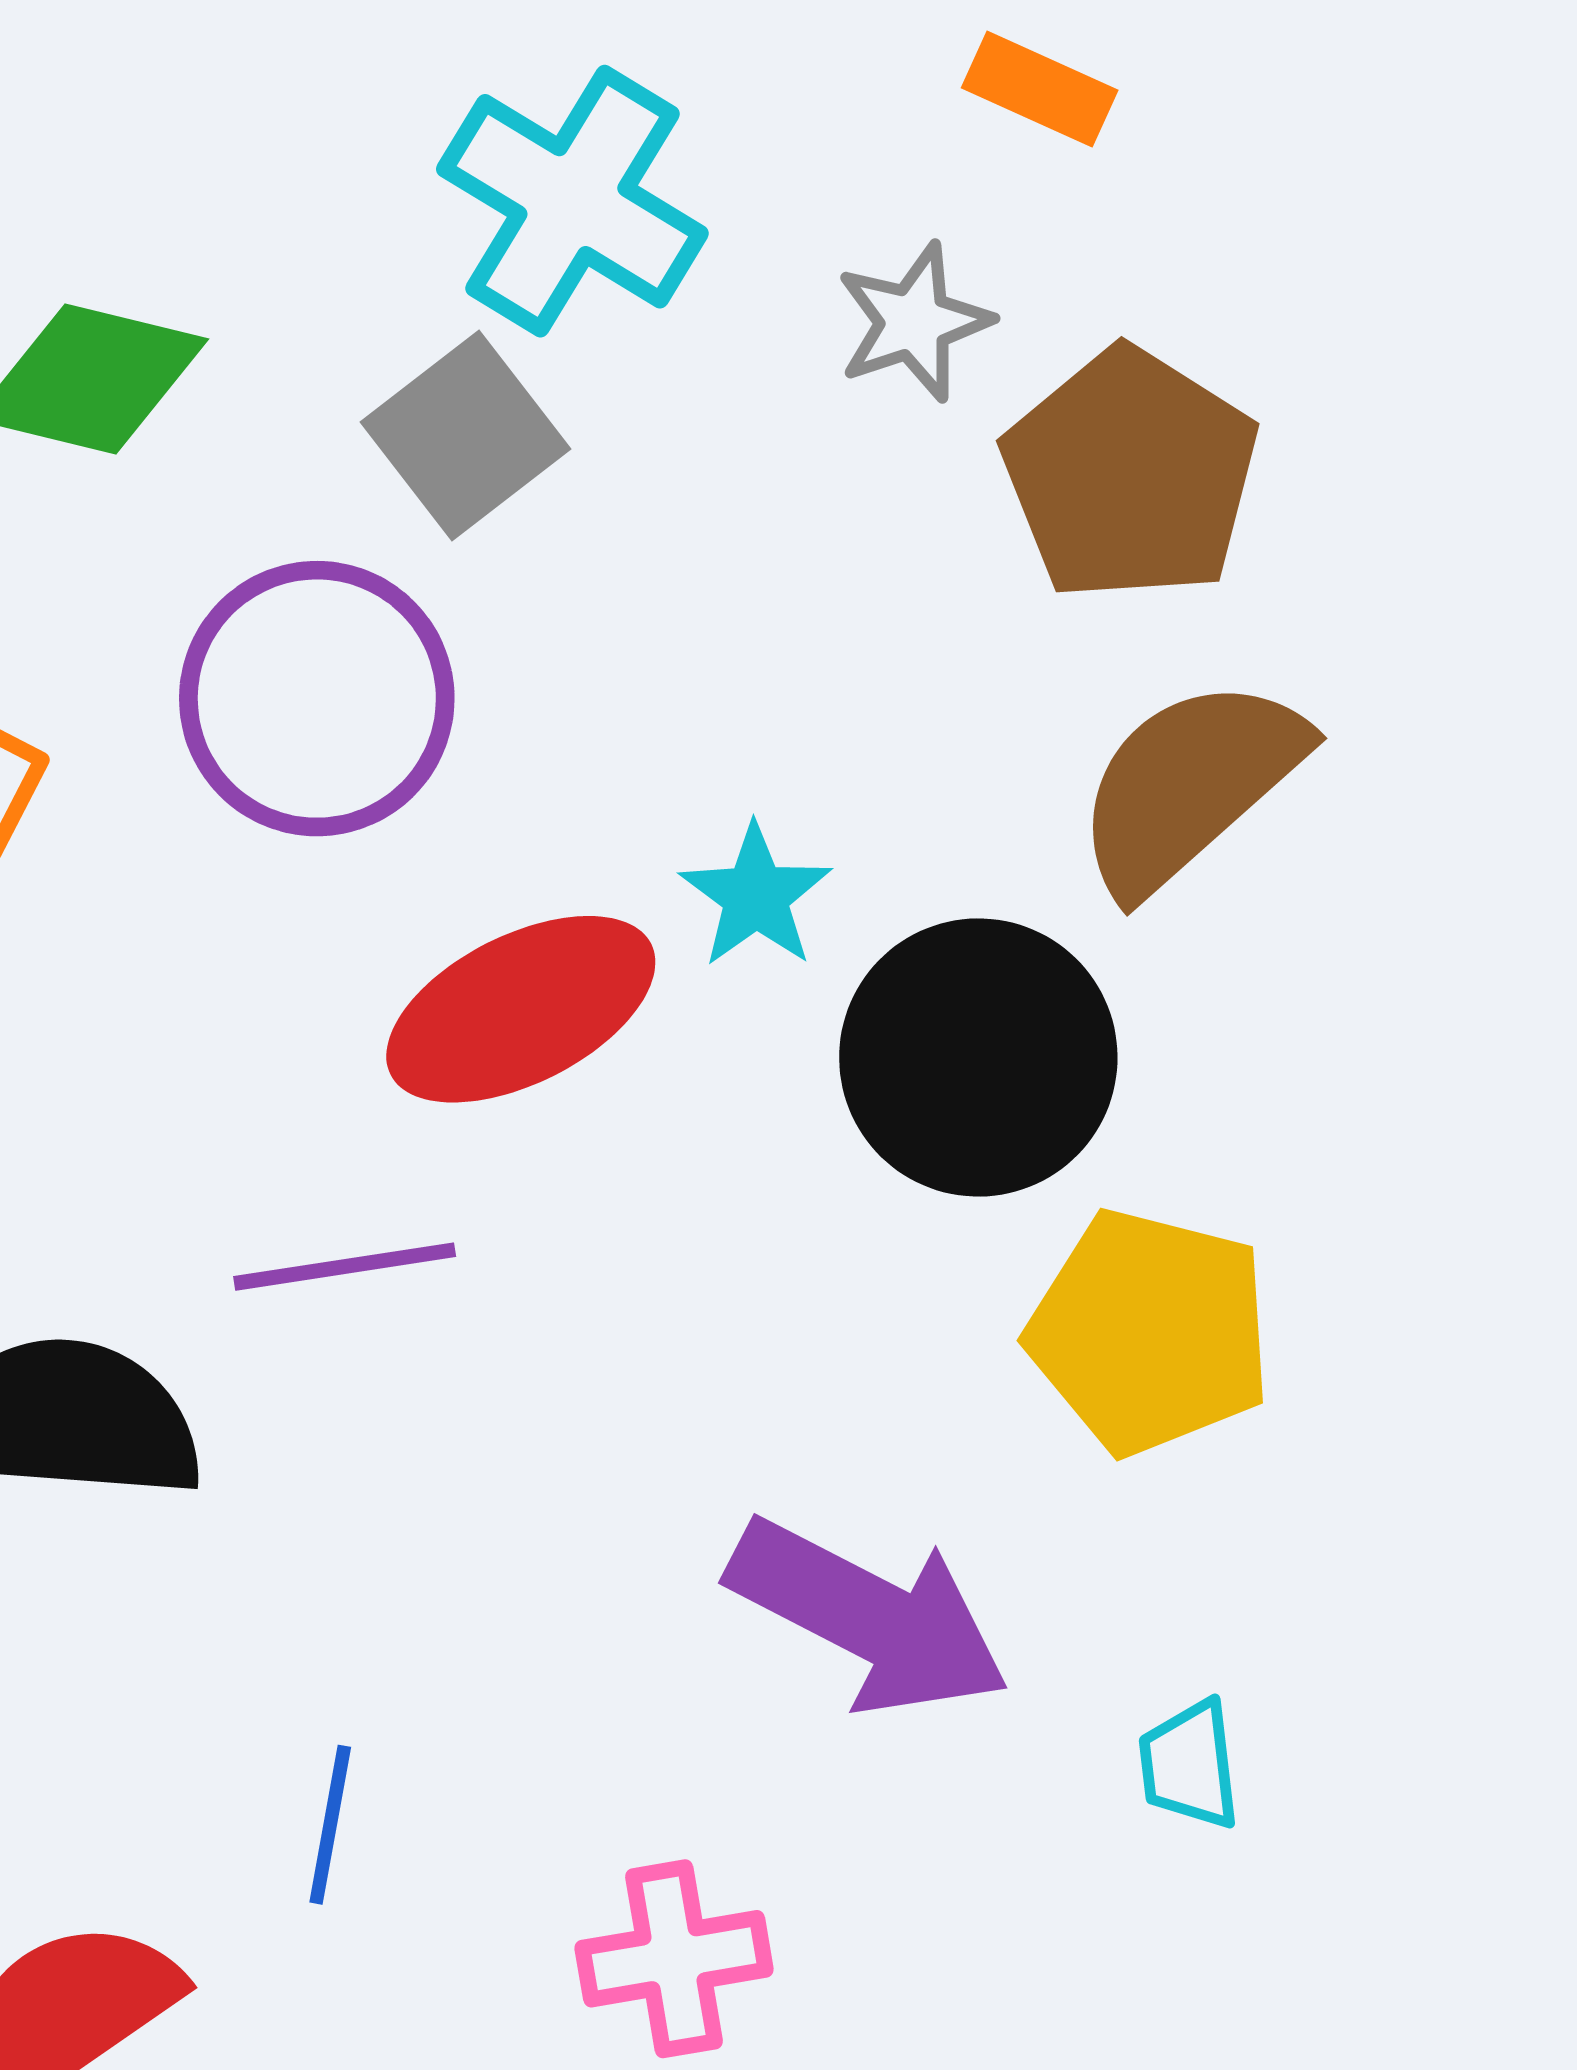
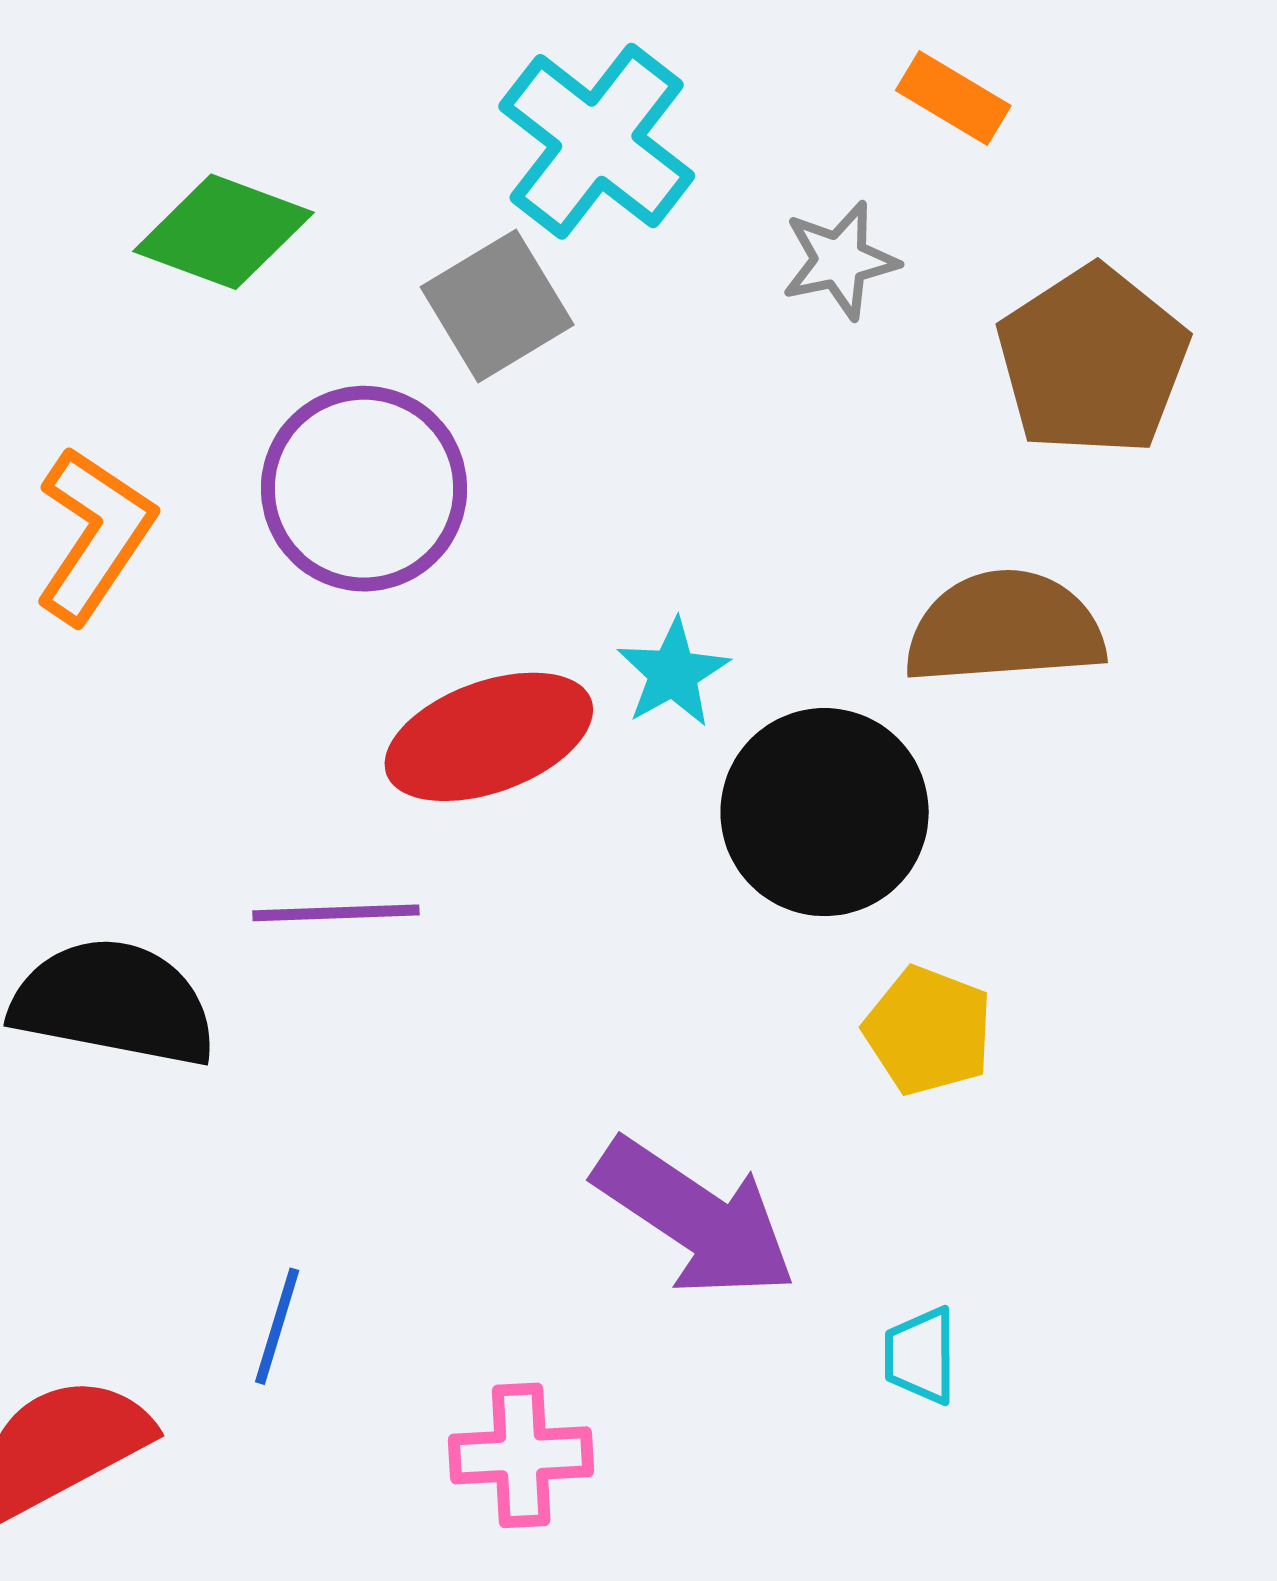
brown pentagon: (1130, 475) -> (1093, 361), moved
brown semicircle: (1189, 785) -> (1005, 628), turned 31
yellow pentagon: (1150, 1332) -> (928, 1031), size x0.7

